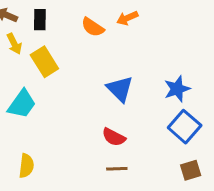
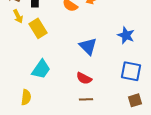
blue star: (177, 89) -> (126, 35), moved, turned -30
cyan trapezoid: (22, 104) -> (41, 69), moved
blue square: (185, 127) -> (131, 71), turned -30

